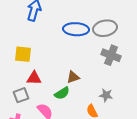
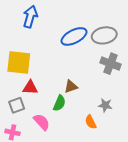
blue ellipse: (76, 29) -> (74, 36), turned -30
yellow square: (23, 54) -> (19, 63), size x1.4
green semicircle: (62, 93) -> (59, 103), turned -35

